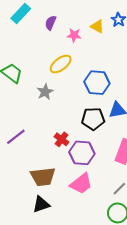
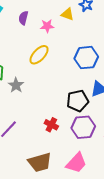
blue hexagon: (97, 83) -> (86, 58), moved
gray star: (45, 92) -> (16, 85), moved
purple hexagon: (82, 153) -> (83, 127), moved

